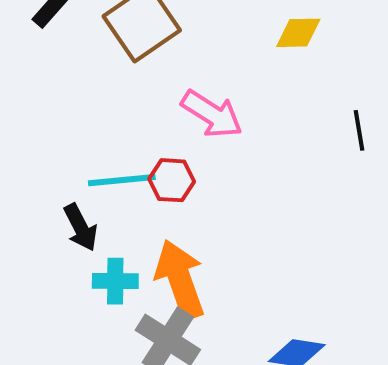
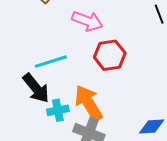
red hexagon: (172, 180) -> (110, 55), moved, size x1.4
black arrow: (81, 227) -> (36, 88), size x1.4

